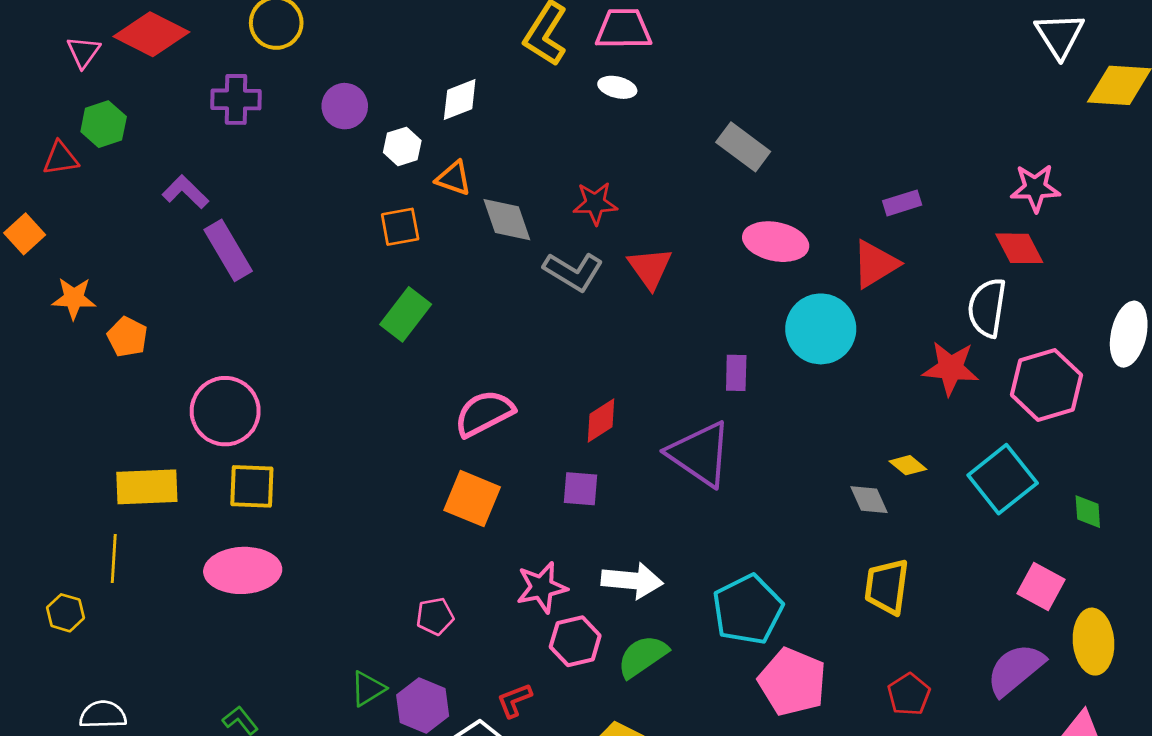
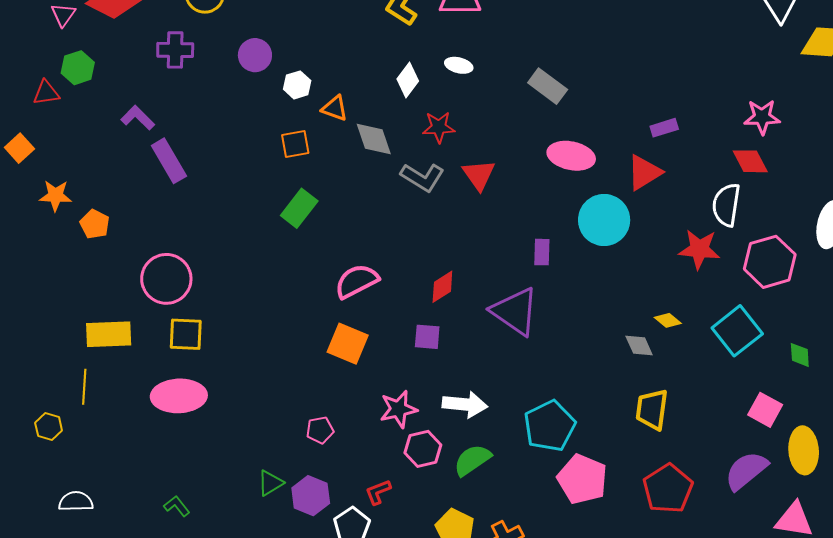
white ellipse: (617, 87) -> (459, 65), moved
white diamond: (460, 100) -> (408, 80), moved, turned -32
red pentagon: (909, 694) -> (668, 489), size x1.6

